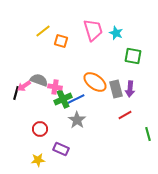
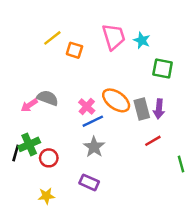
pink cross: (55, 87) -> (87, 106), moved, turned 32
black line: (16, 93) -> (16, 153), moved
green cross: (63, 99) -> (29, 144), moved
purple rectangle: (61, 149) -> (89, 182), moved

